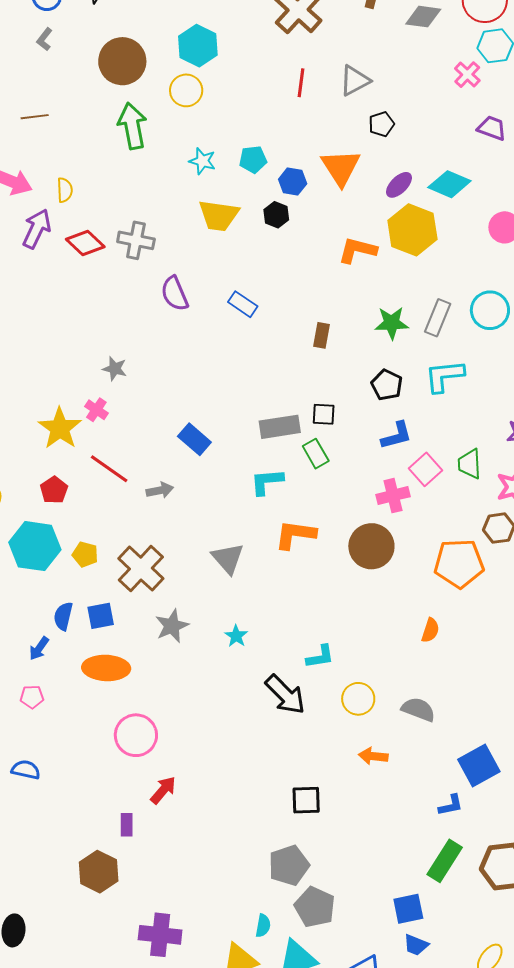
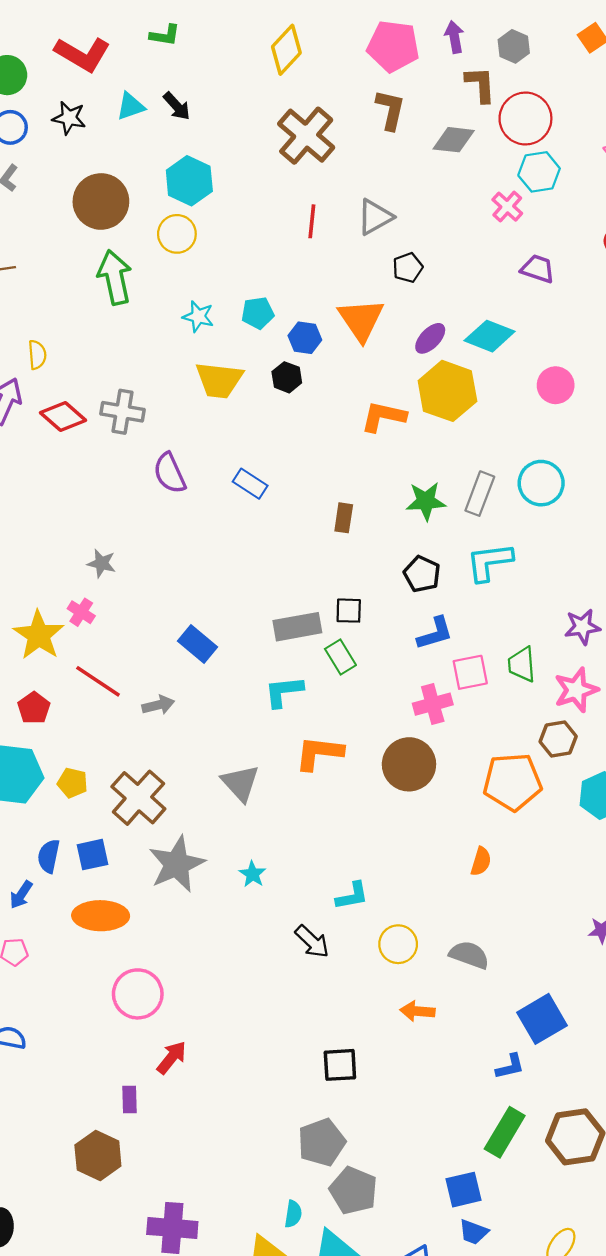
pink square: (426, 469) -> (470, 672), turned 32
gray star: (172, 626) -> (177, 864), size x1.4
black arrow: (285, 695) -> (312, 942), size x0.7

